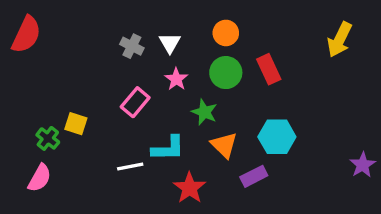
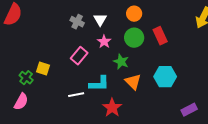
purple rectangle: (254, 176) -> (189, 110), moved

